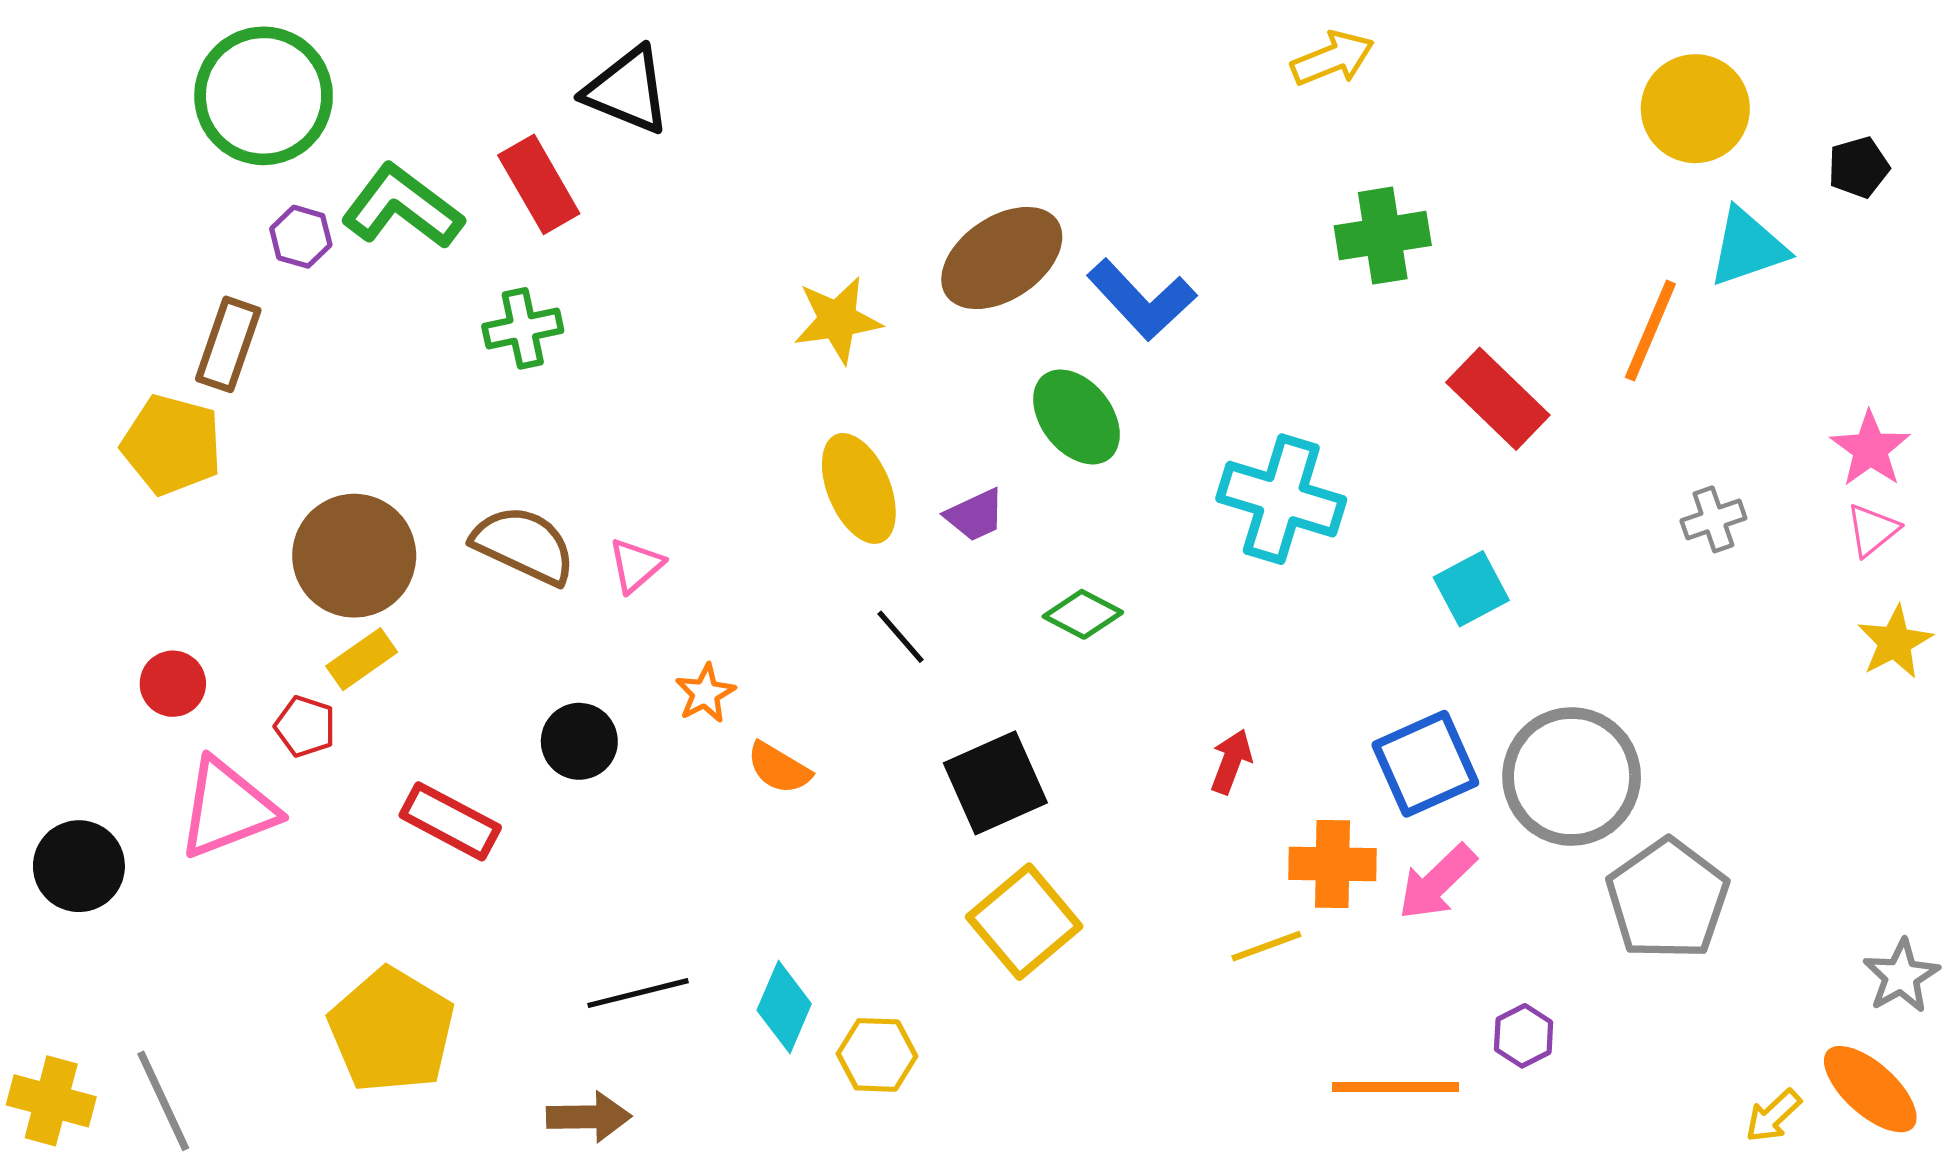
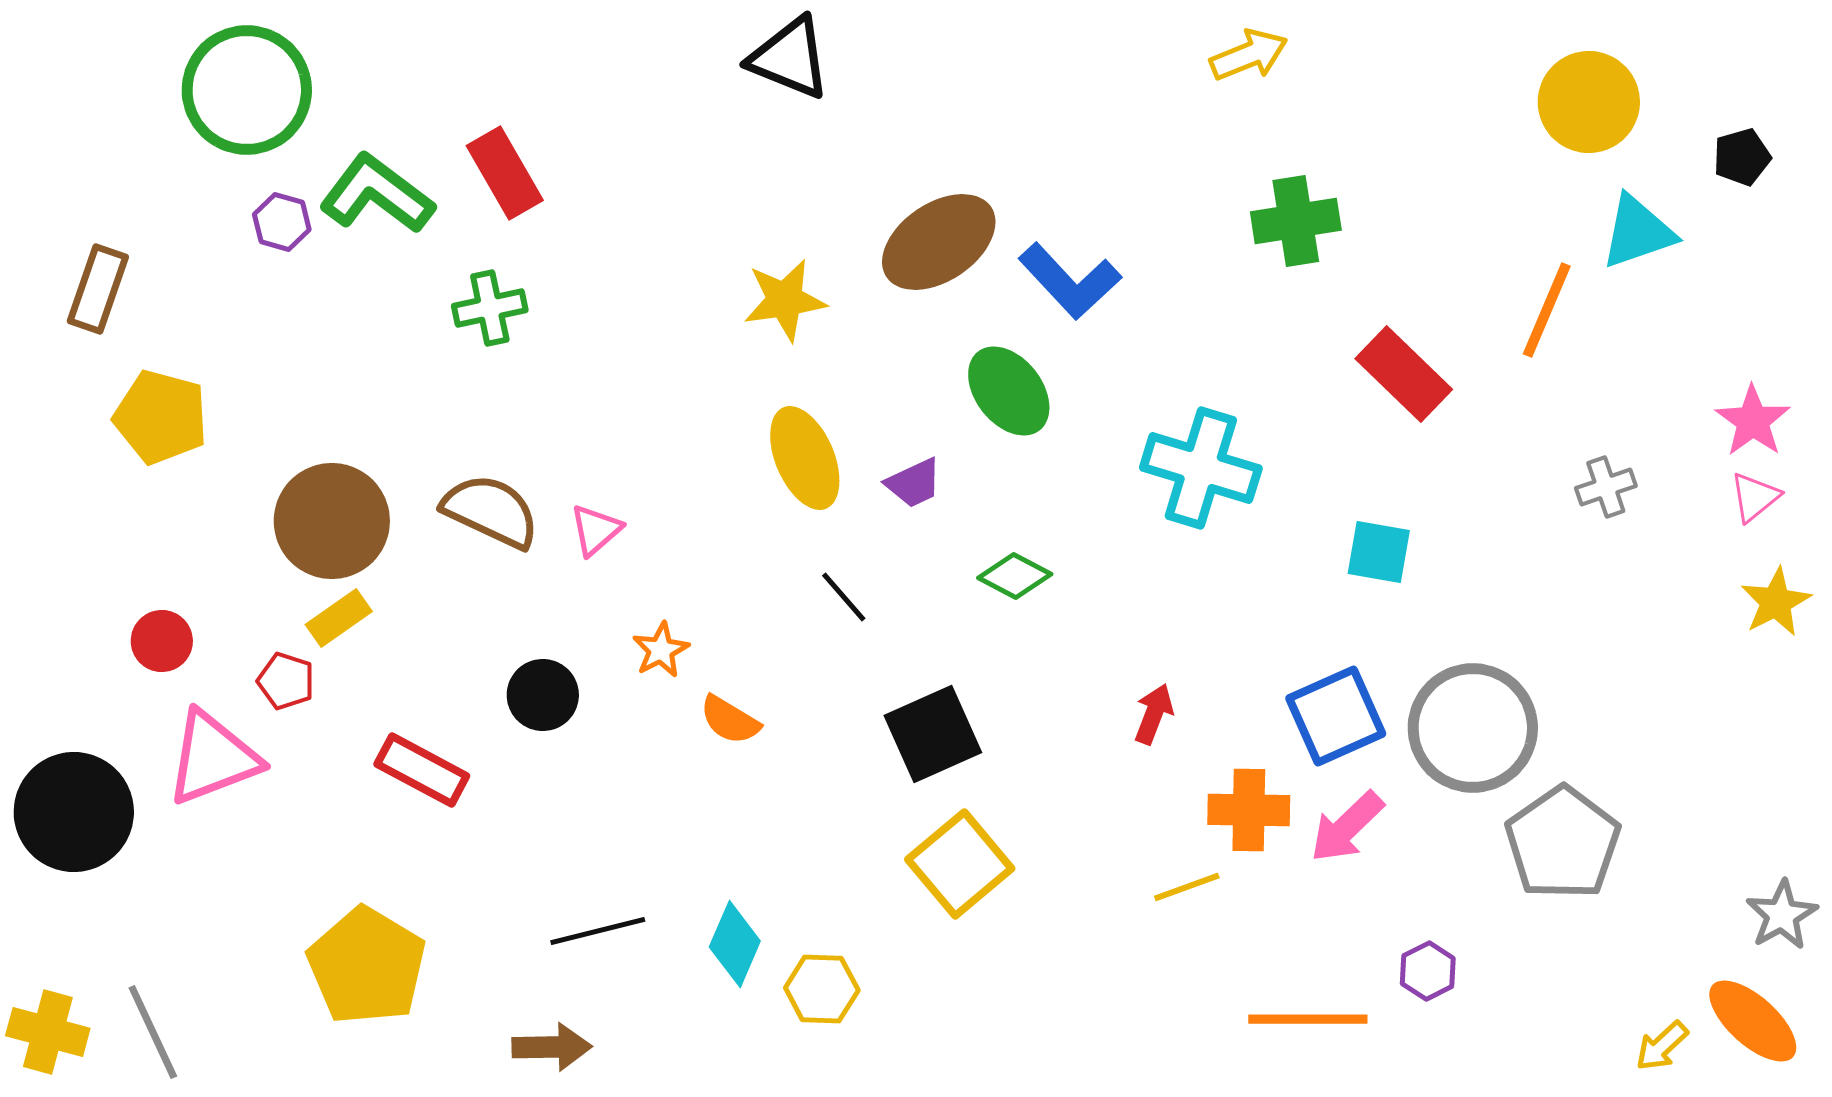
black triangle: (627, 90) -> (790, 58), moved
brown rectangle: (228, 344) -> (98, 289), moved
cyan square: (1471, 589) -> (1379, 552), turned 38
black circle: (79, 866) -> (74, 812), size x1.4

